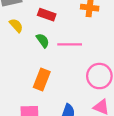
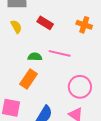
green semicircle: (43, 41) -> (35, 57), moved, turned -64

